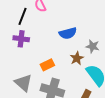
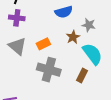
gray triangle: (23, 83) -> (17, 46), moved

